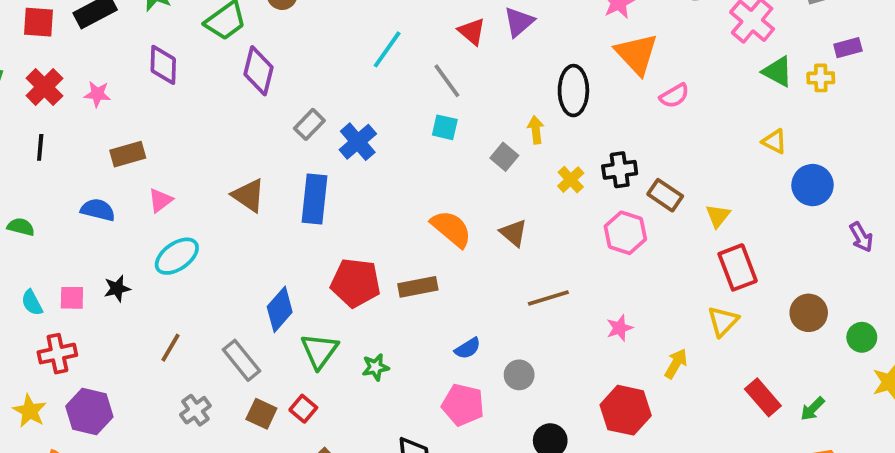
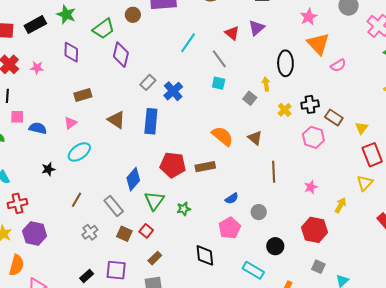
brown rectangle: (128, 154) -> (83, 95), moved
pink square: (72, 298) -> (17, 117), moved
brown line: (548, 298) -> (274, 172), turned -75
pink pentagon: (463, 405) -> (230, 228), turned 30

